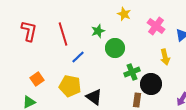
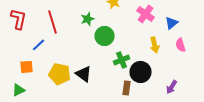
blue line: (78, 57) -> (38, 45), moved
orange square: (37, 79) -> (26, 67), turned 32
black triangle: (94, 97) -> (84, 74), moved

